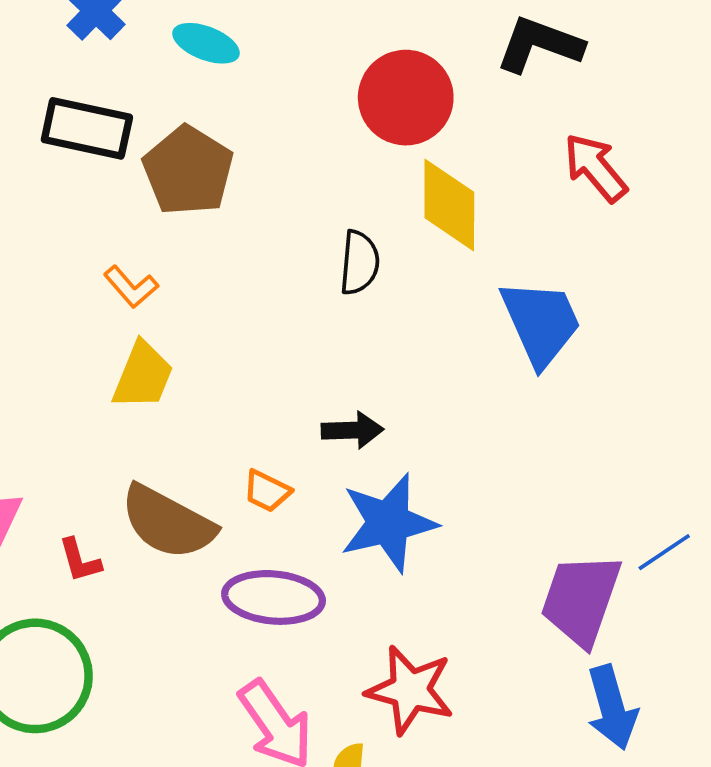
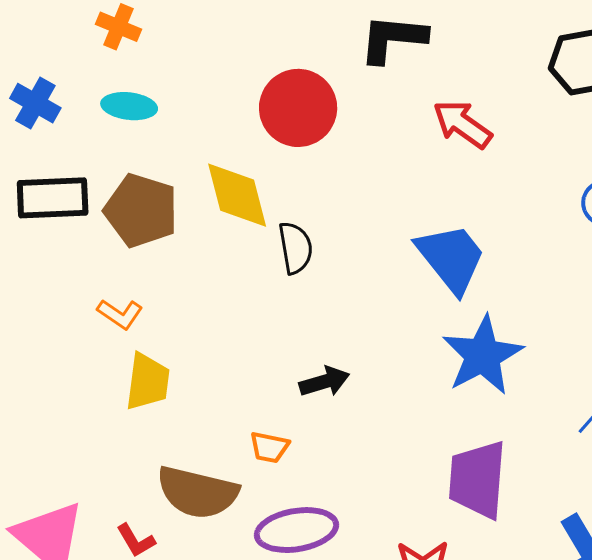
yellow diamond: (449, 205) -> (237, 195), moved
blue star: (388, 523) -> (483, 355), moved
purple trapezoid: (581, 600) -> (477, 479), moved

